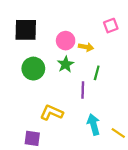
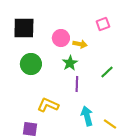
green star: (66, 64) -> (70, 63), moved
green line: (97, 73) -> (107, 72), moved, turned 32

